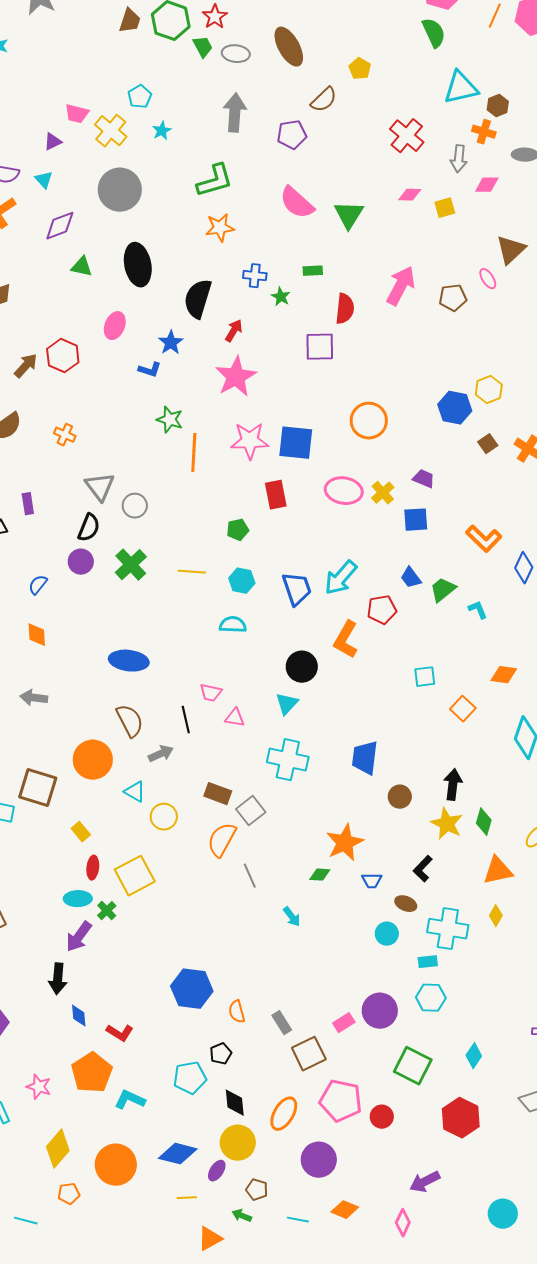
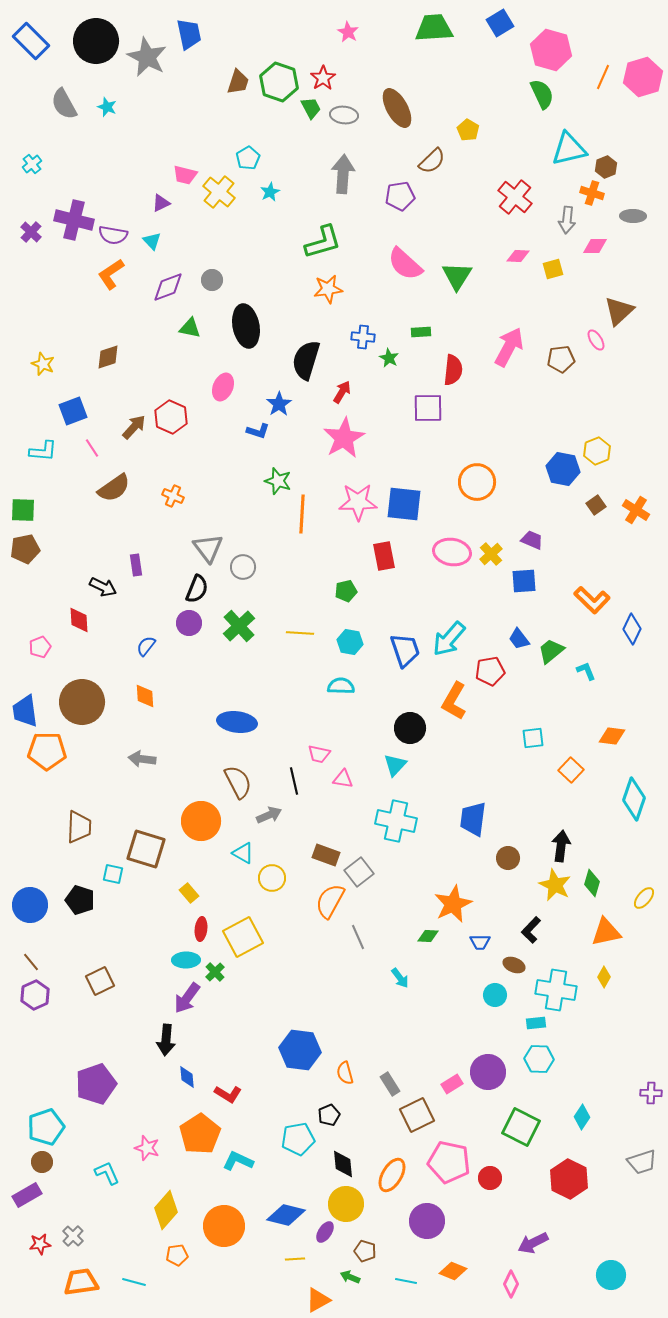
gray circle: (120, 190) -> (212, 280), moved, size x0.5

